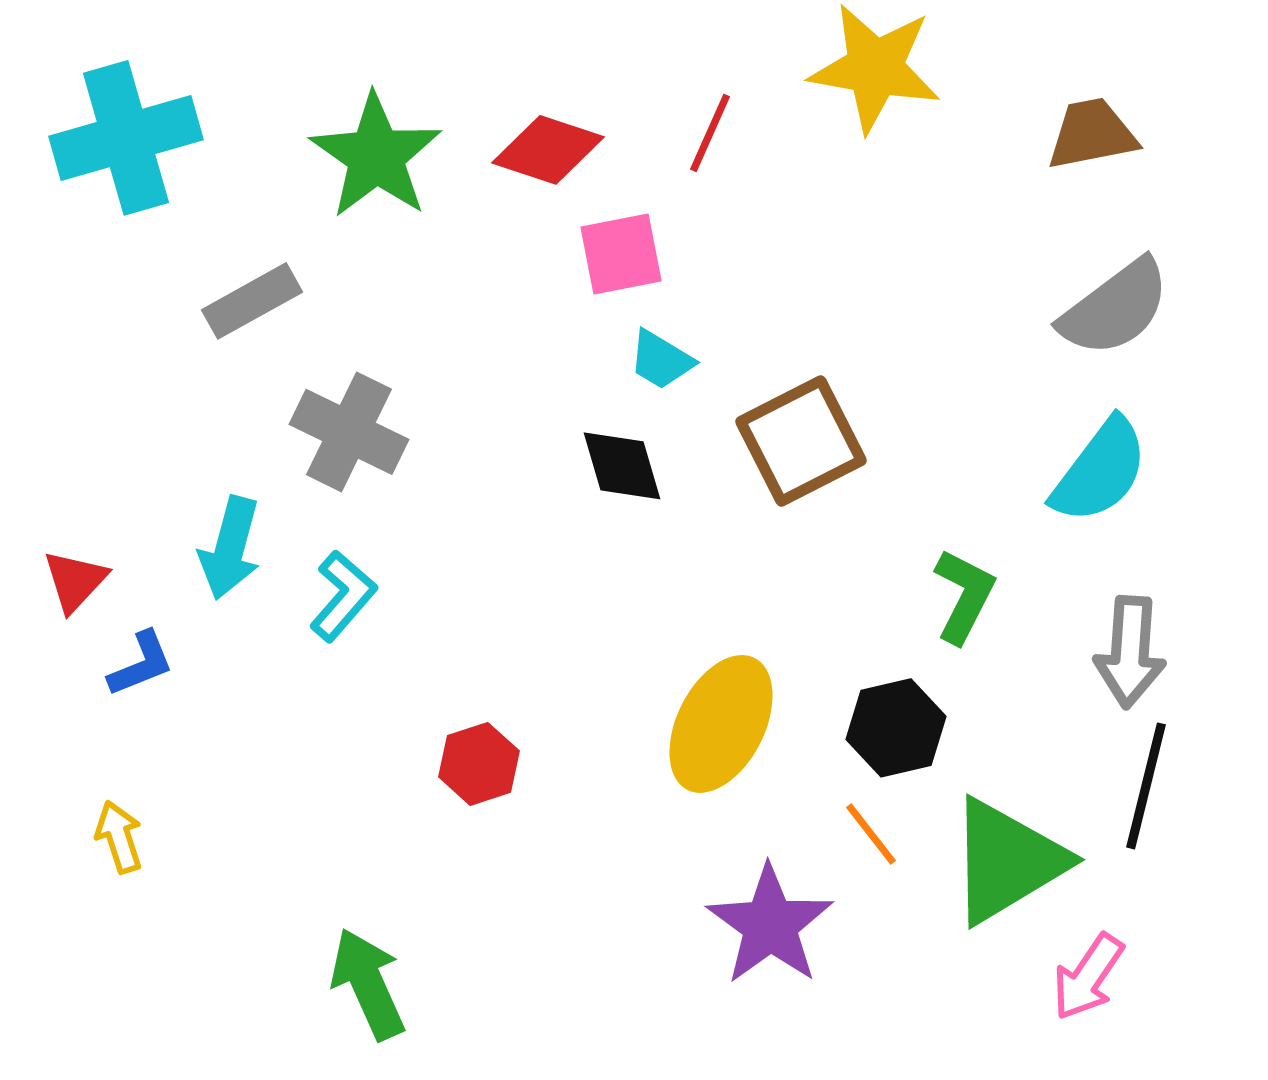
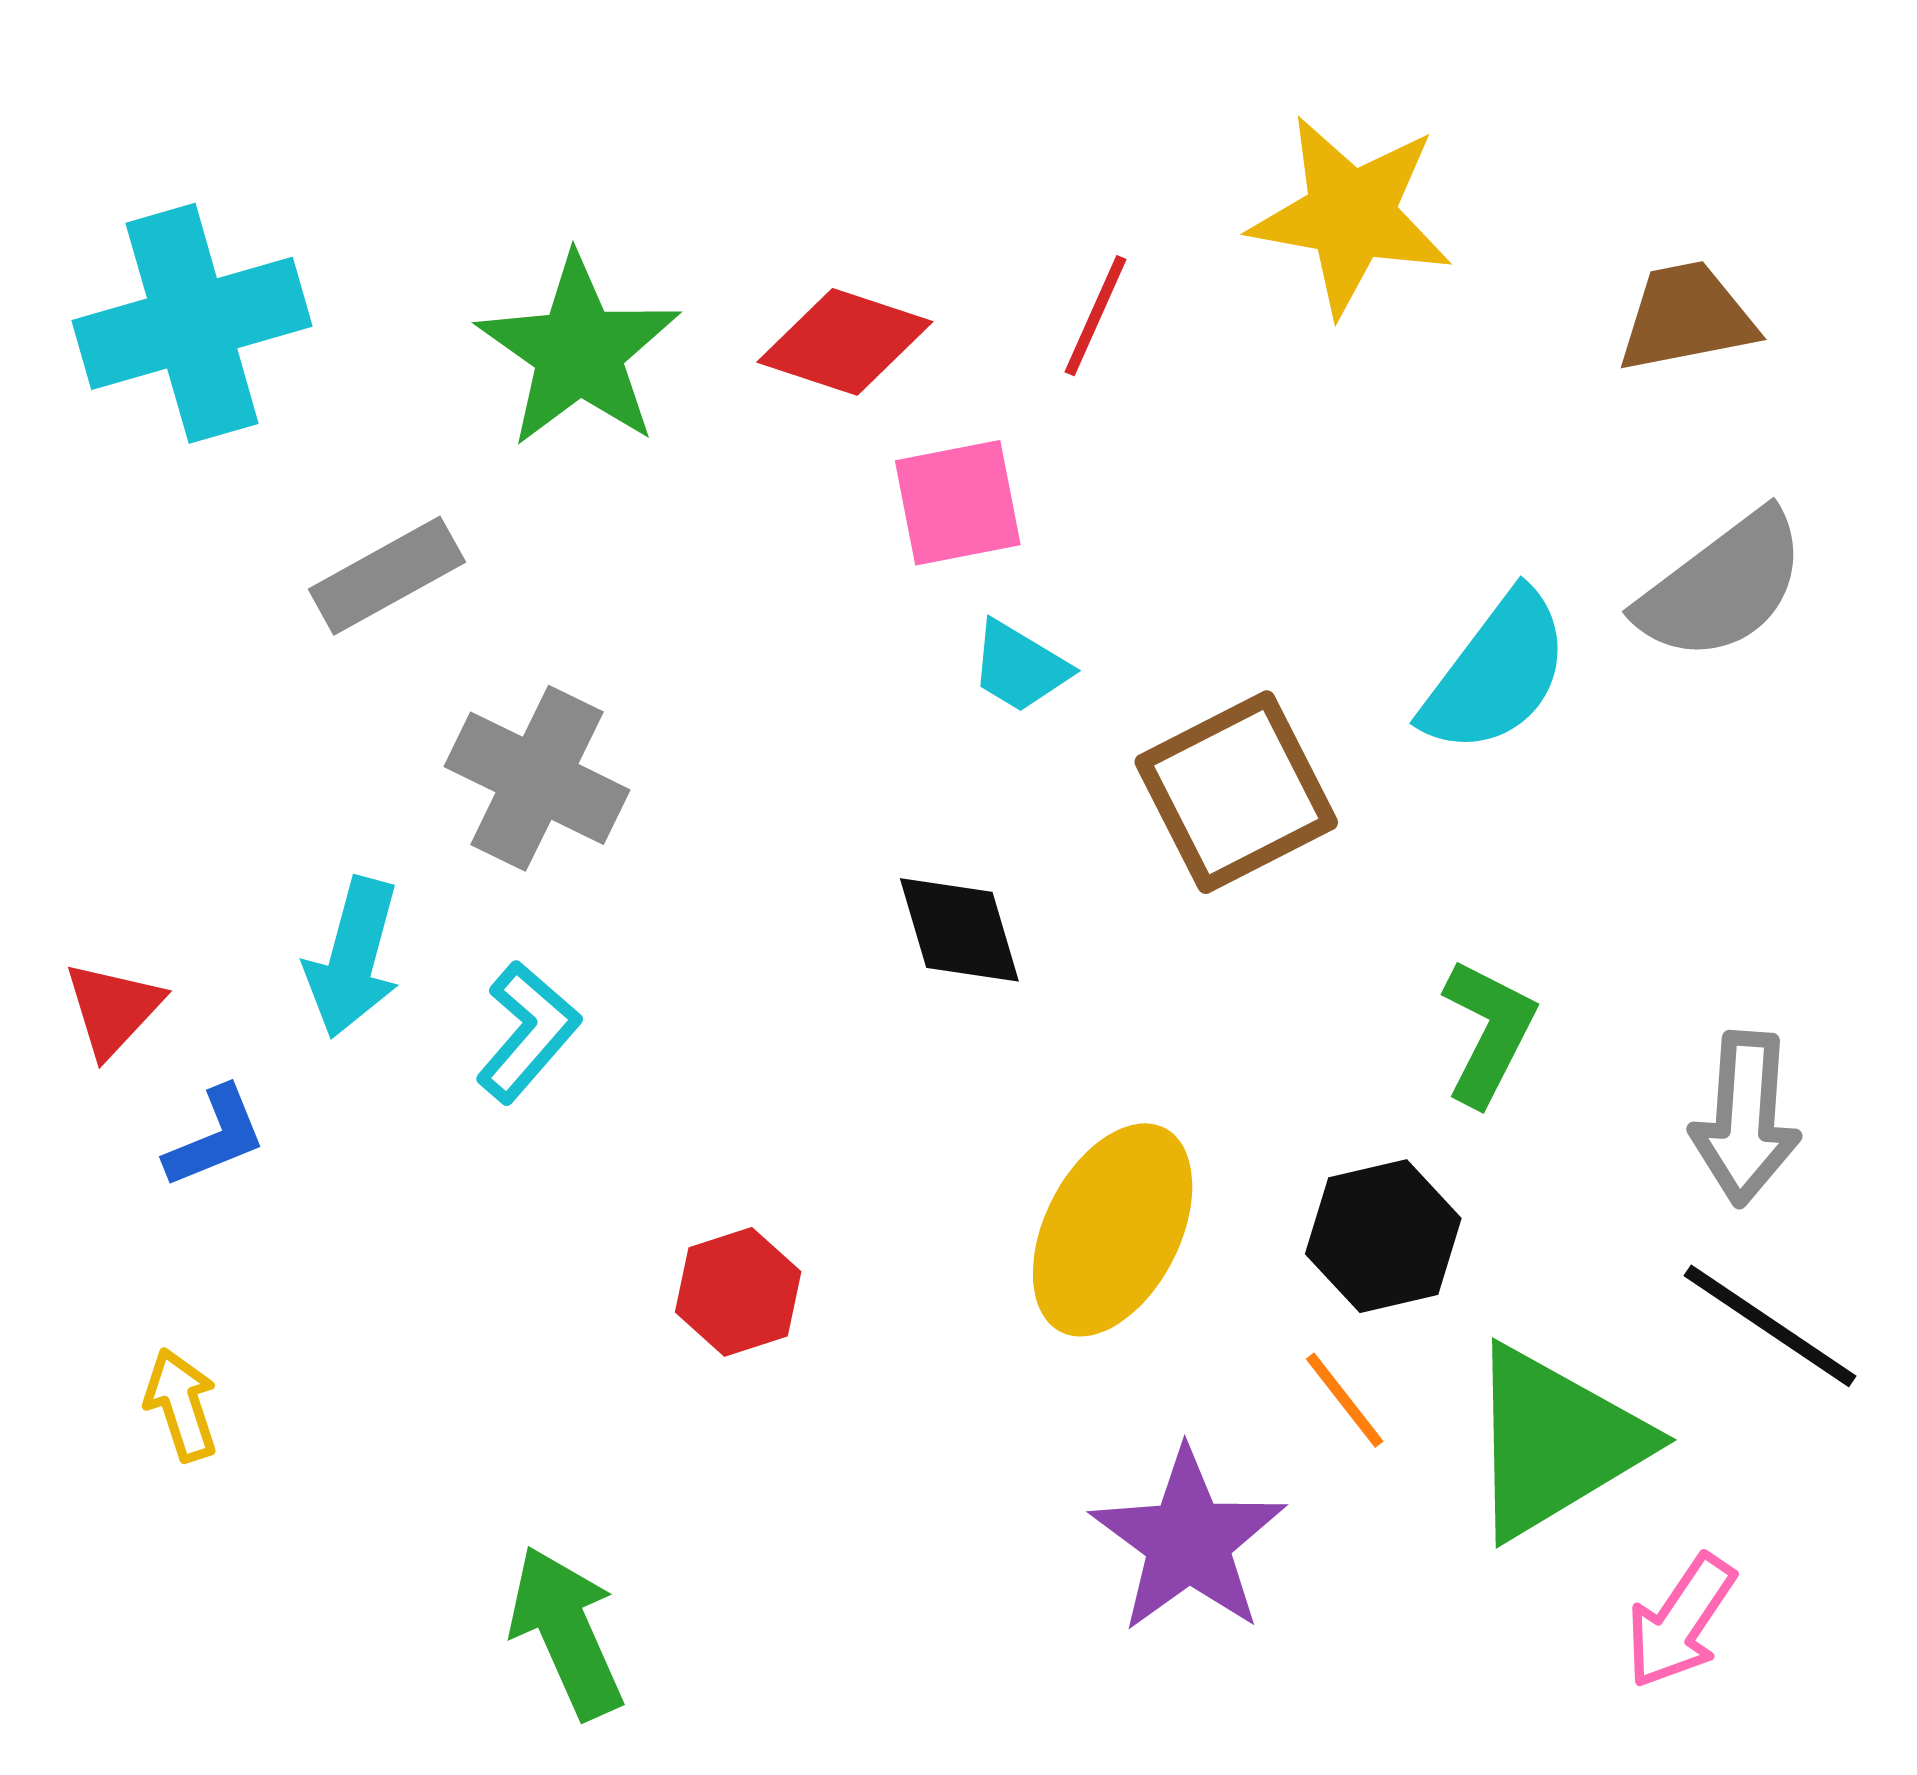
black diamond: (622, 466) -> (959, 930), moved
cyan semicircle: (1100, 471) -> (1496, 673), moved
black line: (1146, 786) -> (1770, 1326), turned -70

